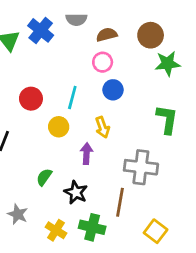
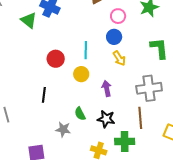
pink circle: (103, 62) -> (118, 16), moved
yellow arrow: (102, 127) -> (119, 58), moved
green semicircle: (44, 177) -> (80, 114), turned -48
gray star: (18, 214) -> (63, 129), moved

